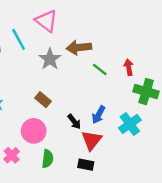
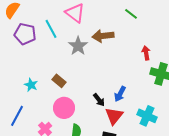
green line: (100, 70) -> (131, 14), moved
brown rectangle: (43, 100) -> (59, 81), moved
cyan cross: (130, 124) -> (147, 116), moved, turned -30

